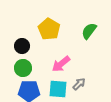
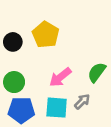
green semicircle: (89, 31) -> (97, 72), moved
black circle: (22, 46) -> (13, 42), moved

